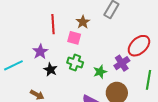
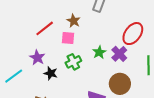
red line: (53, 24) -> (45, 28), turned 66
green cross: (75, 62) -> (73, 62), turned -35
green star: (100, 72) -> (99, 52), moved

